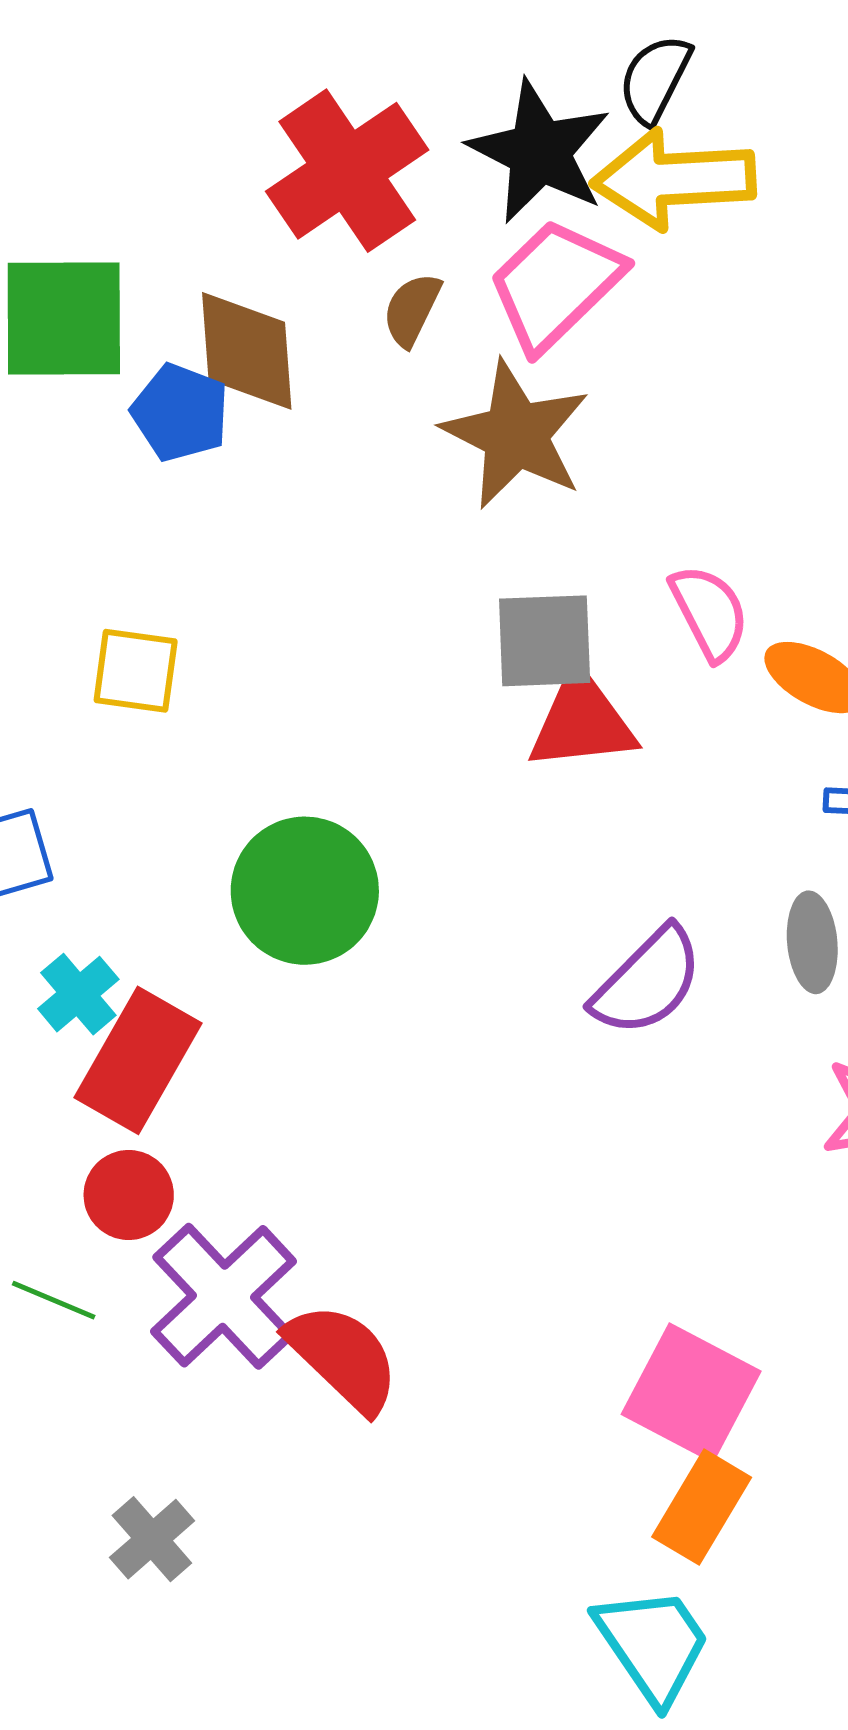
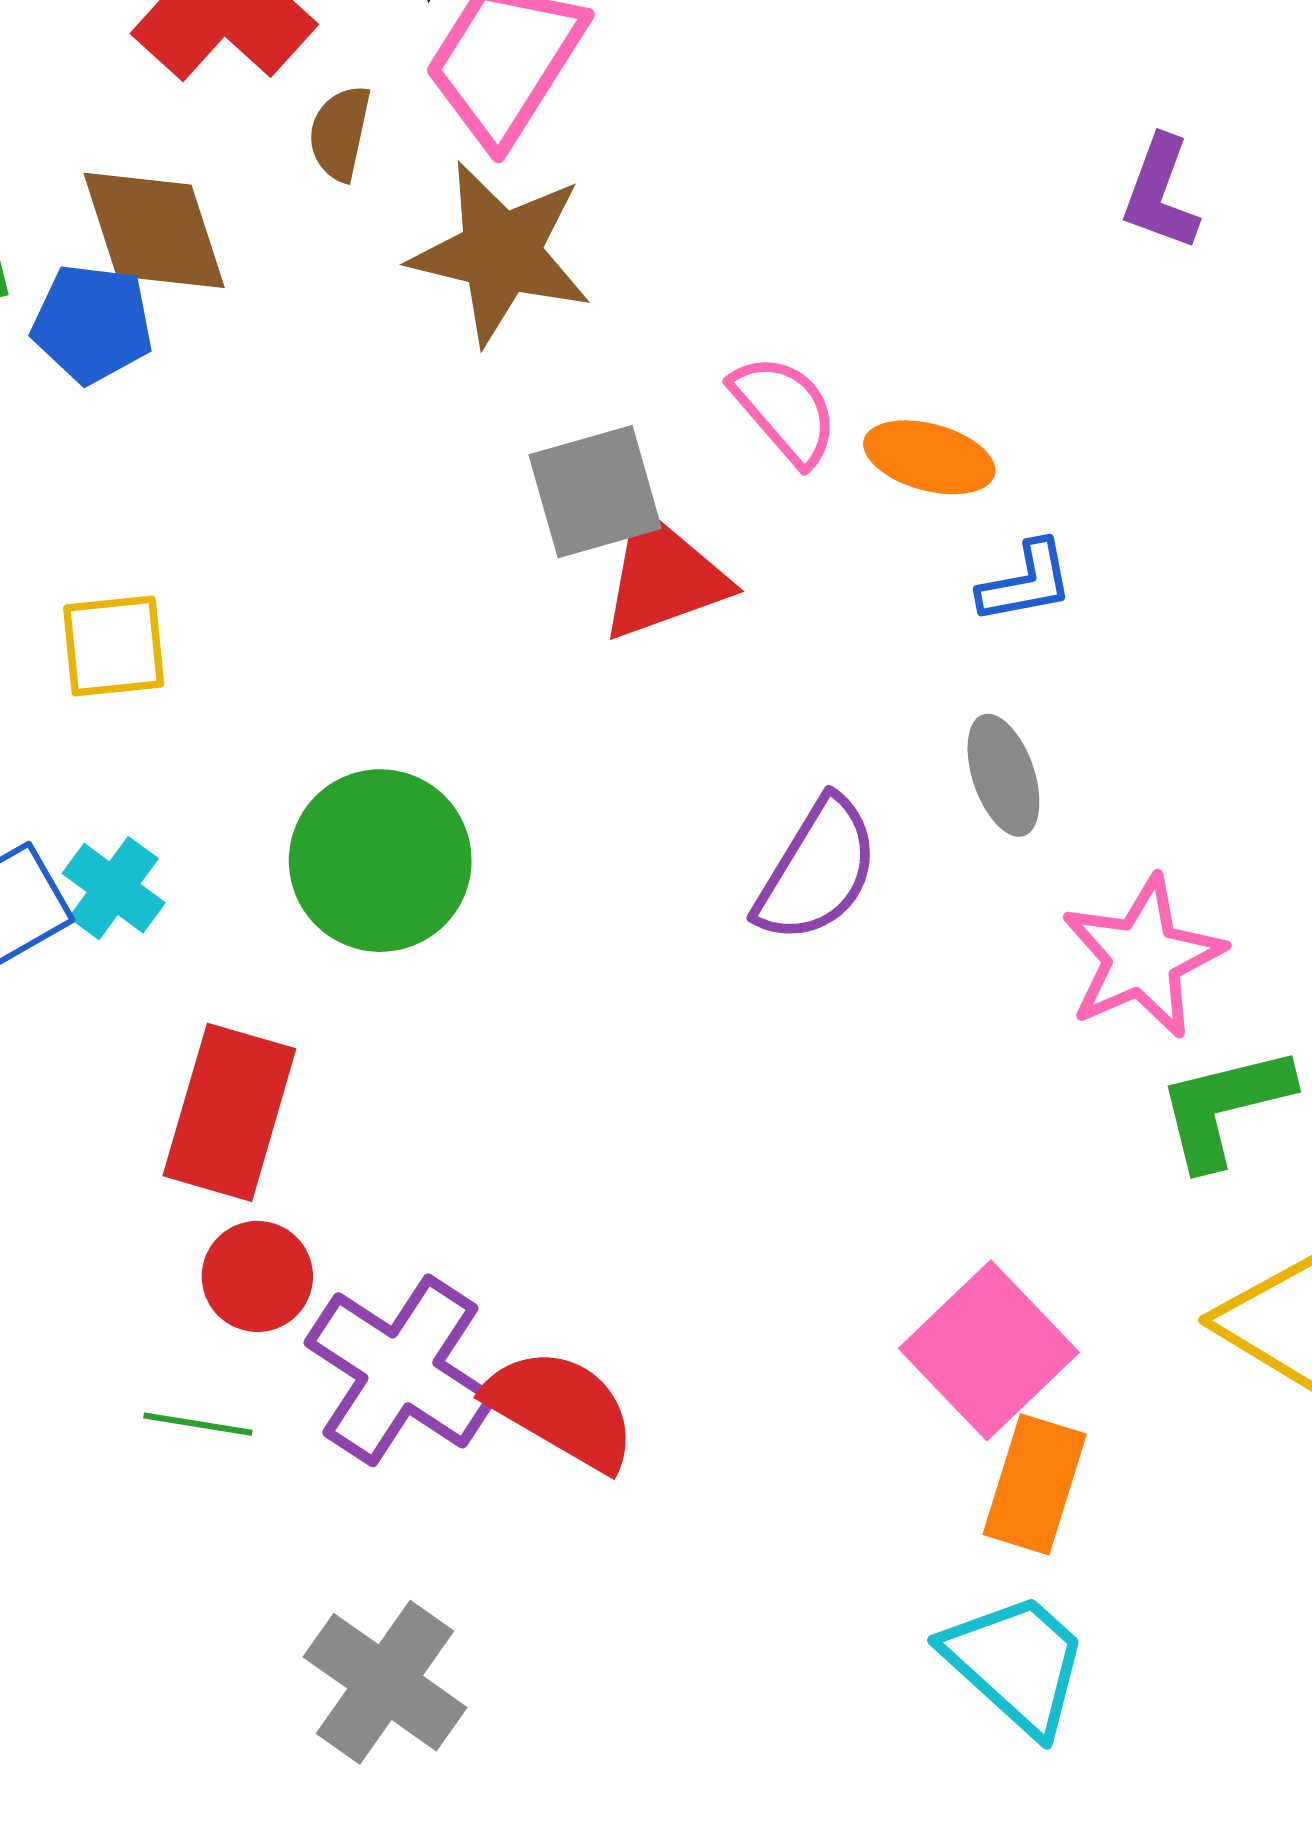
cyan cross: (78, 994) -> (114, 888), moved
pink square: (691, 1393) -> (989, 1350), turned 32
gray cross: (152, 1539) -> (385, 1682), size x1.5

